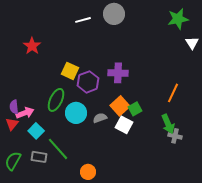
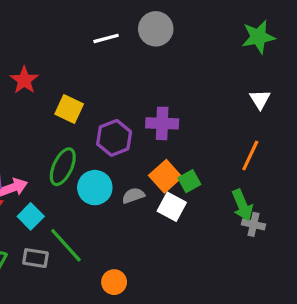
white triangle: (192, 43) -> (260, 99), moved
yellow square: (70, 71) -> (69, 109), moved

